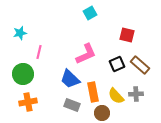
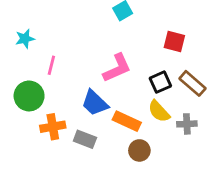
orange rectangle: (93, 92) -> (127, 121), turned -54
yellow semicircle: (116, 96) -> (159, 111), moved
orange cross: (28, 102) -> (53, 127), moved
gray rectangle: (72, 105) -> (85, 139), moved

